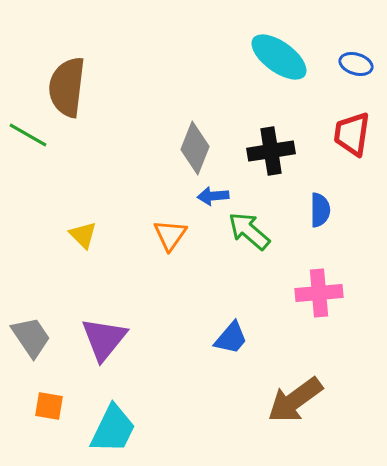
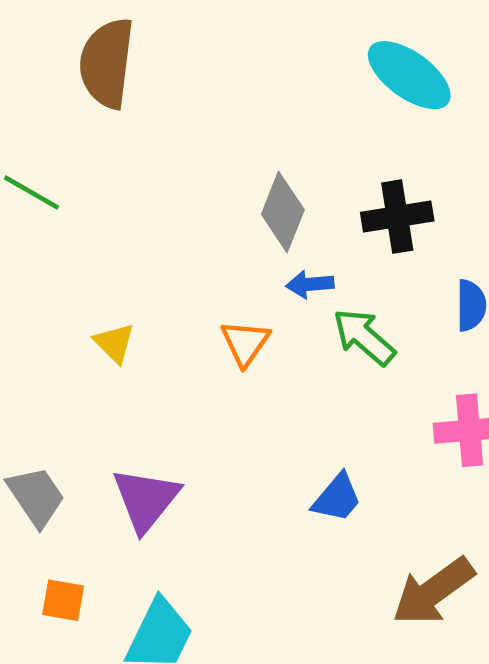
brown semicircle: (67, 87) -> (107, 63), moved

